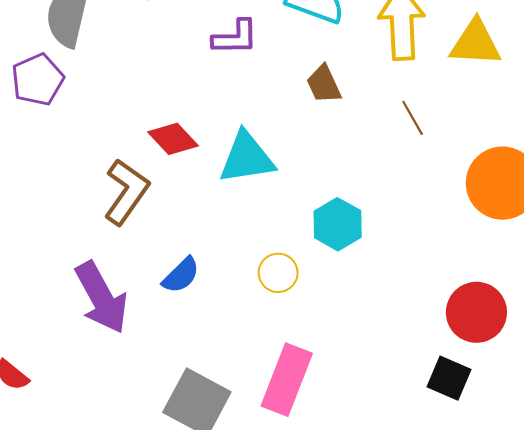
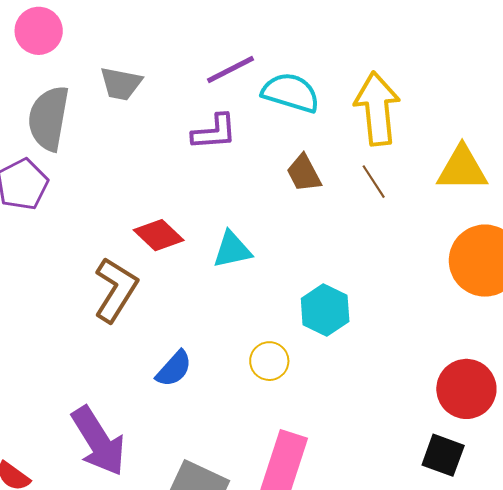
yellow triangle: (475, 43) -> (462, 169), moved
brown line: (413, 118) -> (374, 182), moved
cyan triangle: (247, 158) -> (232, 250), size x0.7
purple arrow: (101, 298) -> (98, 441), moved

